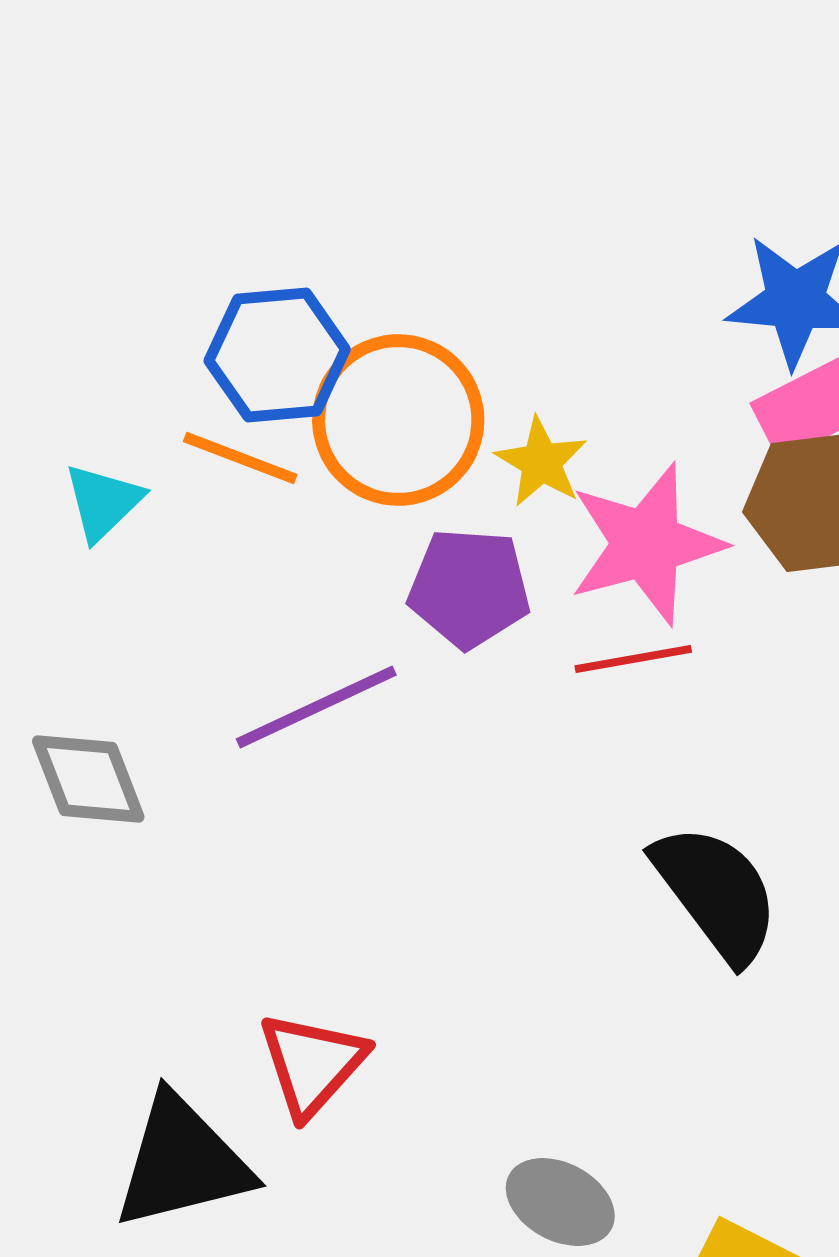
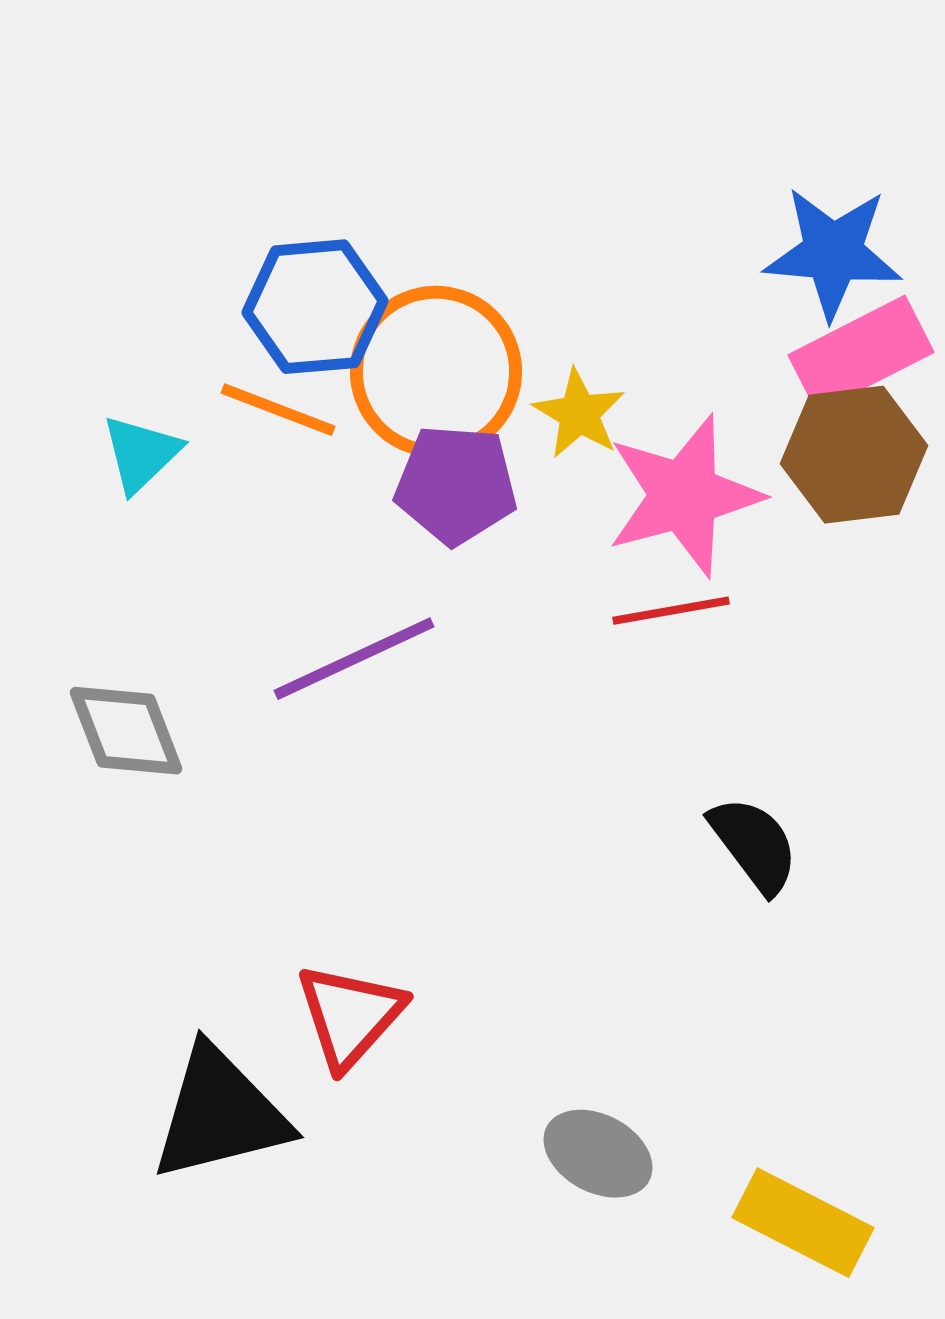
purple pentagon: (469, 588) -> (456, 485), moved
black semicircle: (716, 893) -> (754, 845), size x0.7

